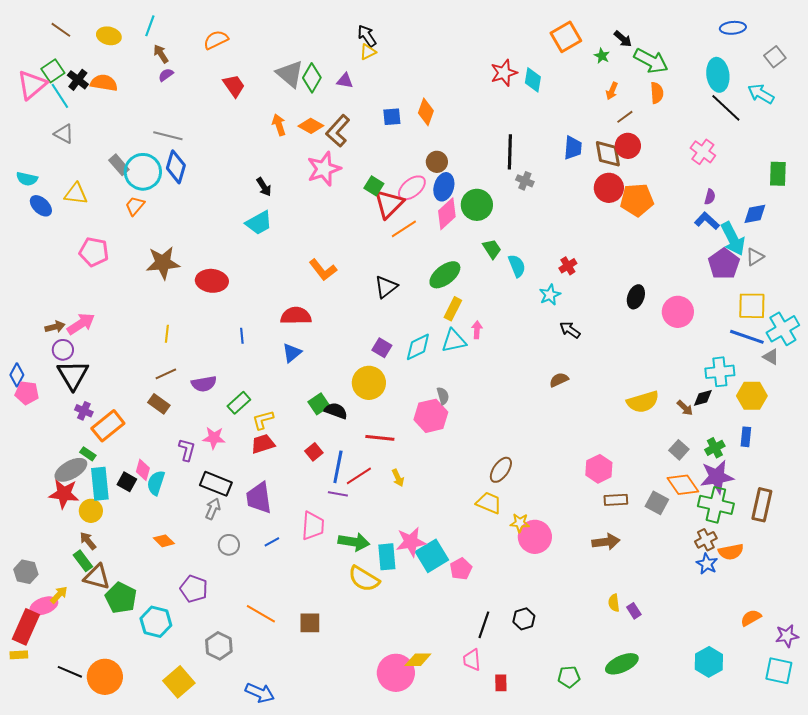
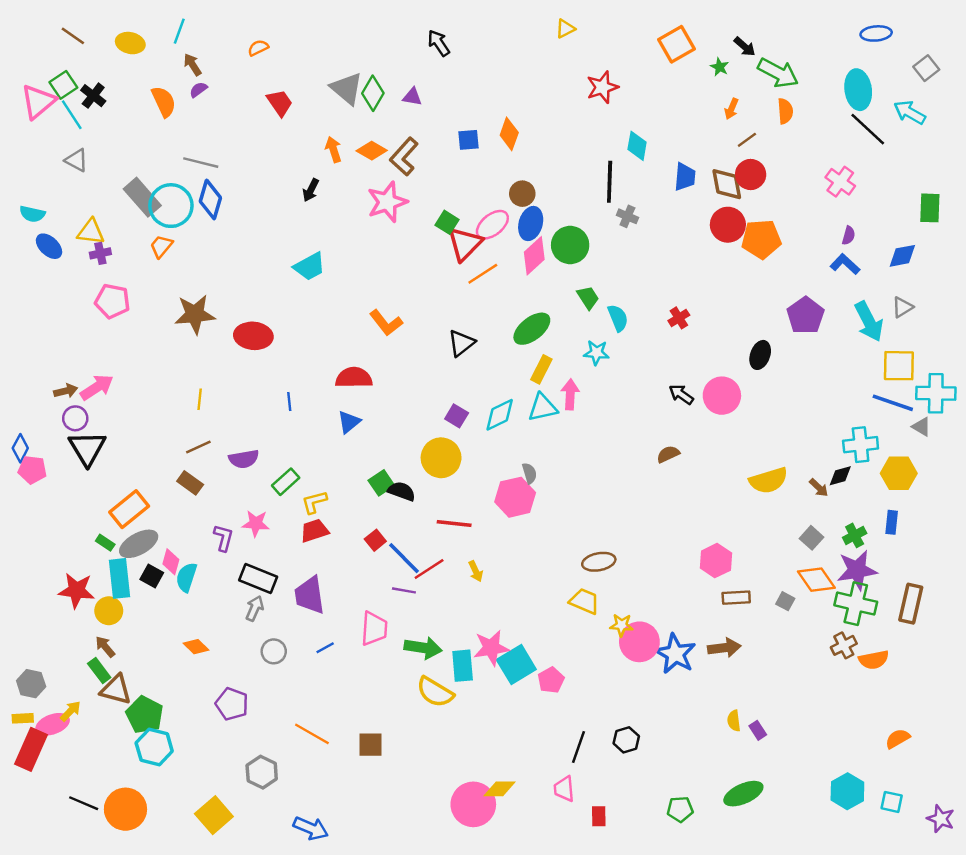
orange semicircle: (216, 40) -> (258, 48), size x0.7
yellow triangle: (368, 52) -> (565, 29), moved
cyan diamond: (533, 80) -> (637, 146), moved
orange semicircle: (104, 83) -> (164, 102), moved, turned 56
gray rectangle: (119, 165) -> (142, 197), size x1.5
black arrow: (264, 187) -> (311, 190), moved, turned 60
cyan arrow: (733, 239) -> (869, 322), moved
purple pentagon: (724, 264) -> (806, 316), moved
cyan star: (550, 295) -> (596, 353), moved, turned 30
pink circle: (678, 312) -> (722, 396), moved
cyan cross: (783, 329) -> (936, 393), turned 32
pink arrow: (477, 330) -> (570, 394), size x1.4
purple cross: (84, 411) -> (100, 253), moved, turned -36
blue line: (338, 467) -> (404, 558), turned -56
gray ellipse: (71, 470) -> (139, 544), moved
brown ellipse: (501, 470) -> (599, 562), turned 44
gray square: (657, 503) -> (785, 601), size x0.7
blue star: (707, 564) -> (675, 654), moved, size x1.6
cyan hexagon: (156, 622) -> (154, 747), moved
purple star: (787, 636) -> (941, 819), moved, turned 30
yellow rectangle: (19, 655) -> (23, 718), moved
cyan square: (779, 671) -> (892, 802), moved, size x0.7

